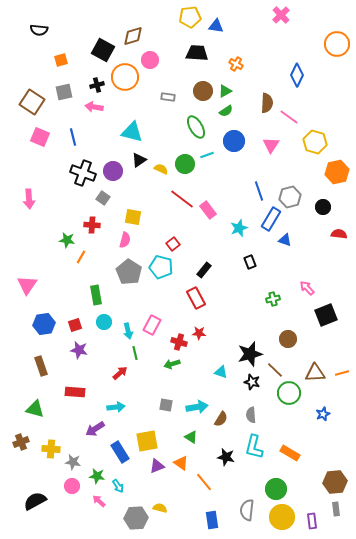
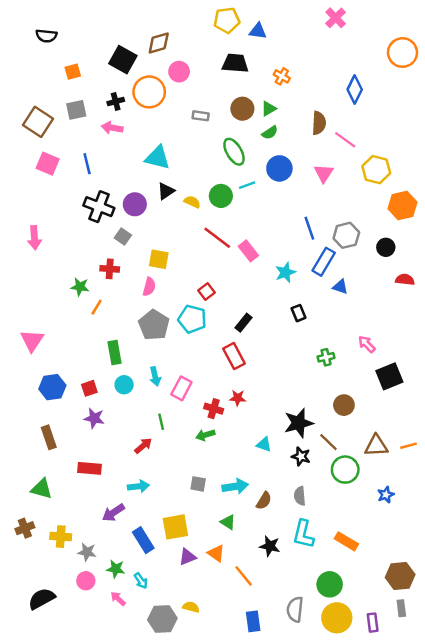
cyan arrow: (128, 331) -> (155, 376), moved

